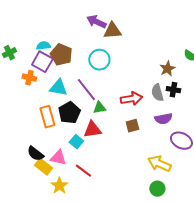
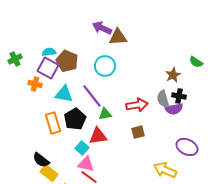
purple semicircle: (163, 119) -> (174, 109), moved
pink triangle: (58, 158) -> (86, 164), moved

